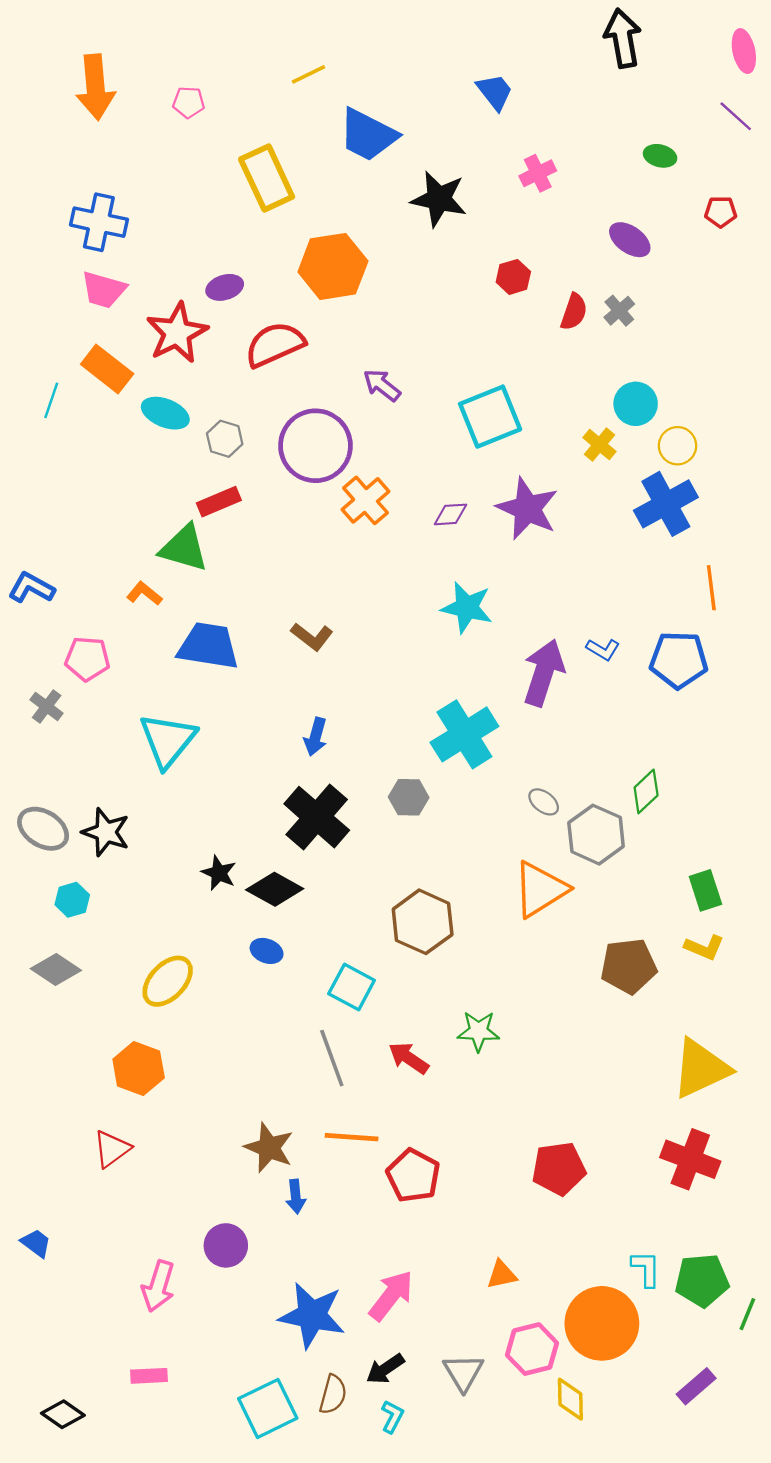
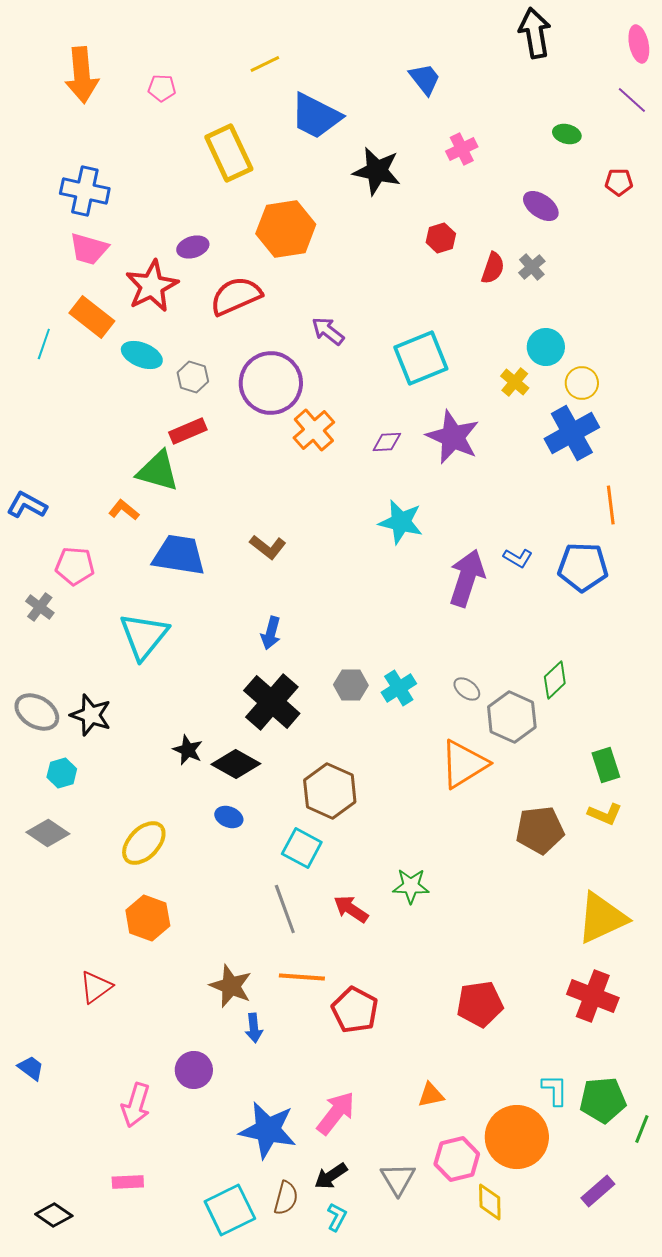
cyan cross: (464, 734) -> (399, 688), moved, size x0.6
brown hexagon: (423, 922) -> (330, 791), moved
orange hexagon: (139, 1069) -> (148, 918), moved

